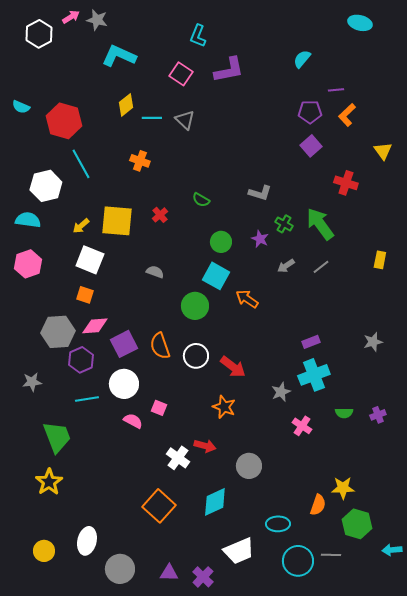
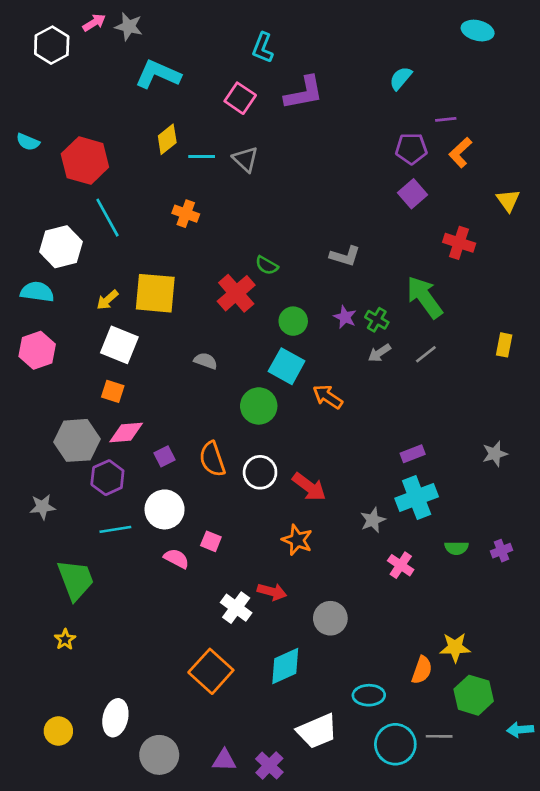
red cross: (160, 215) -> (236, 293), moved, size x1.8
green cross: (284, 224) -> (377, 320), moved
purple square: (124, 344) -> (165, 456), size x0.6
yellow star: (49, 482) -> (65, 639), size x0.6

